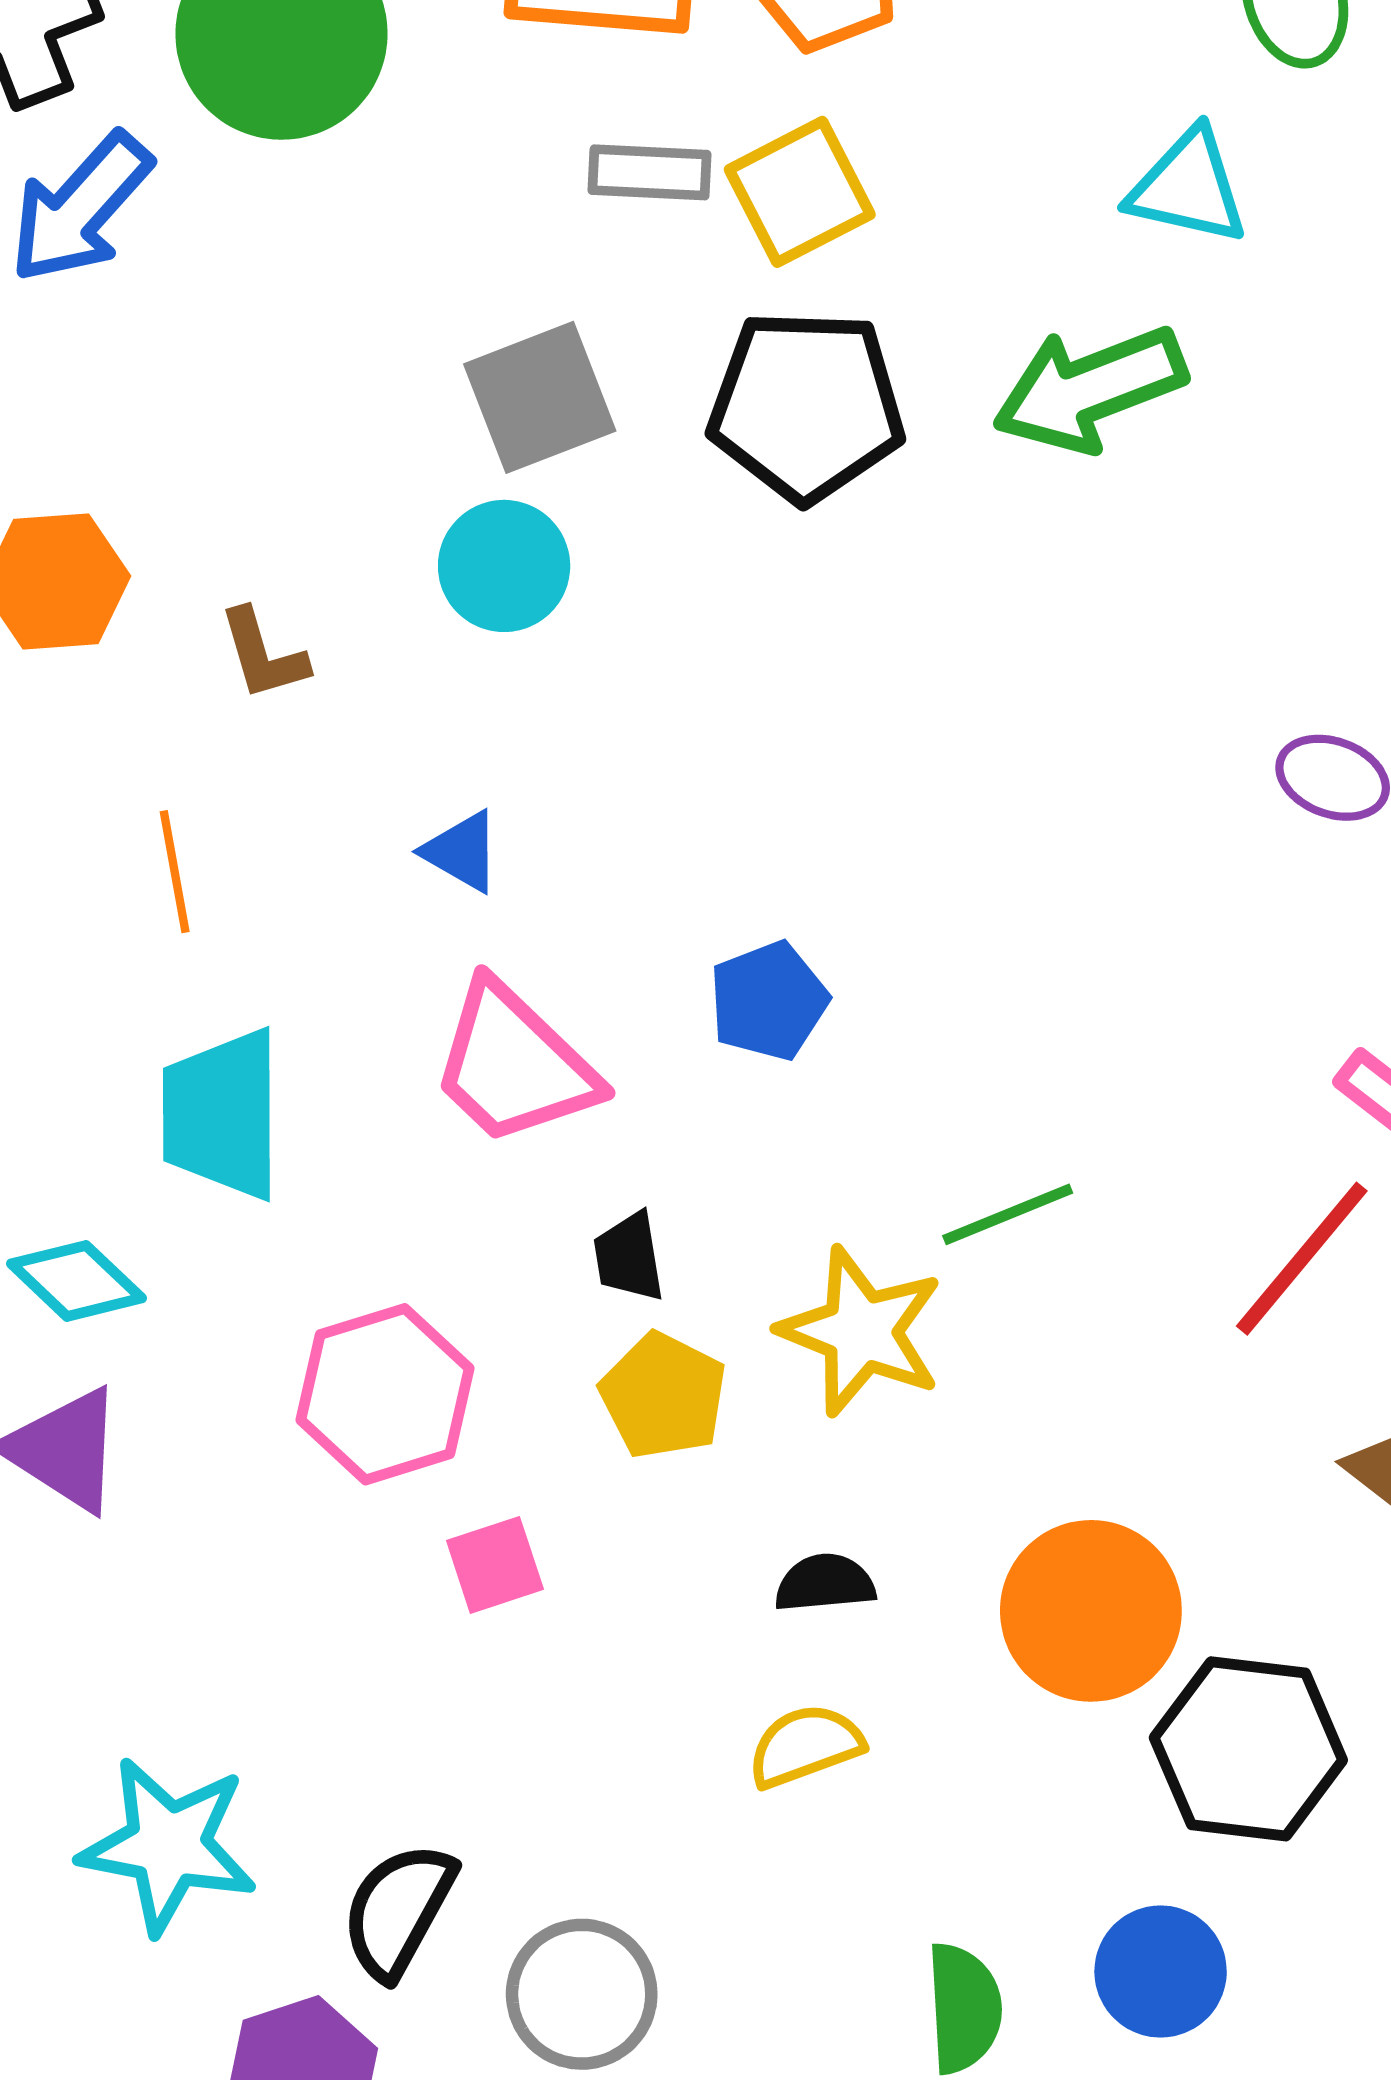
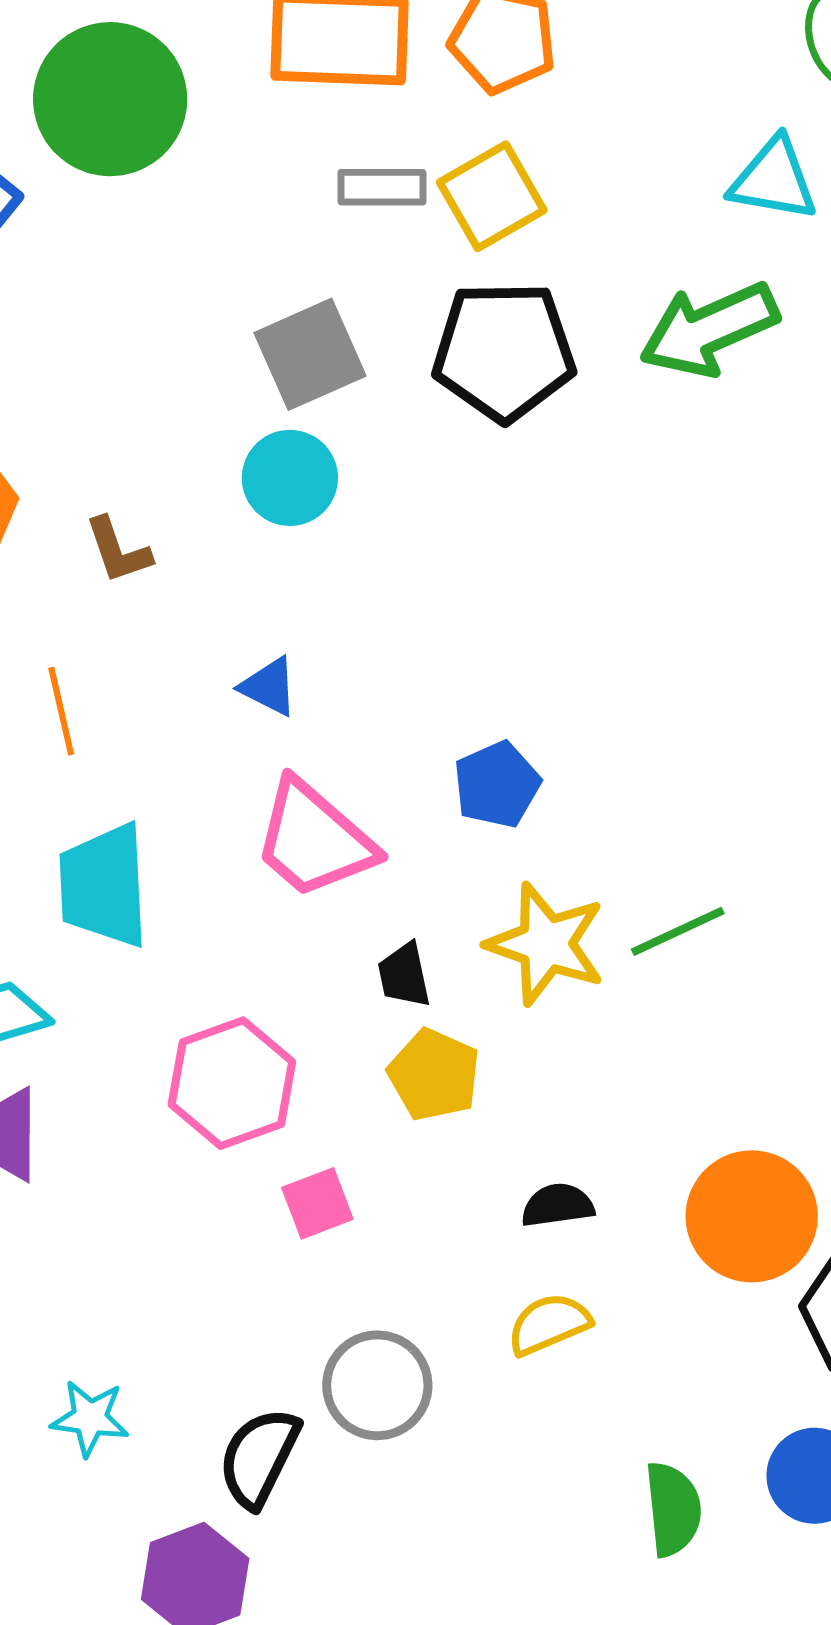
yellow star: (861, 1331) -> (546, 944), moved
cyan star: (168, 1845) -> (90, 1418), size x0.6
gray circle: (582, 1994) -> (377, 1385), moved

